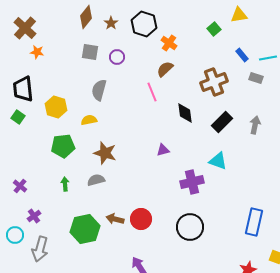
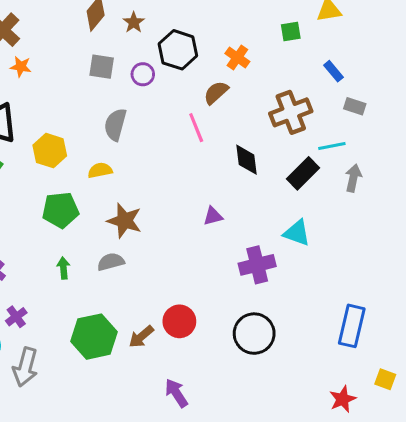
black hexagon: (144, 24) -> (178, 50), moved
green square: (214, 29) -> (291, 32), turned 32
orange cross: (169, 43) -> (237, 57), moved
cyan line: (268, 58) -> (332, 146), moved
brown arrow: (115, 219) -> (141, 337), moved, turned -54

